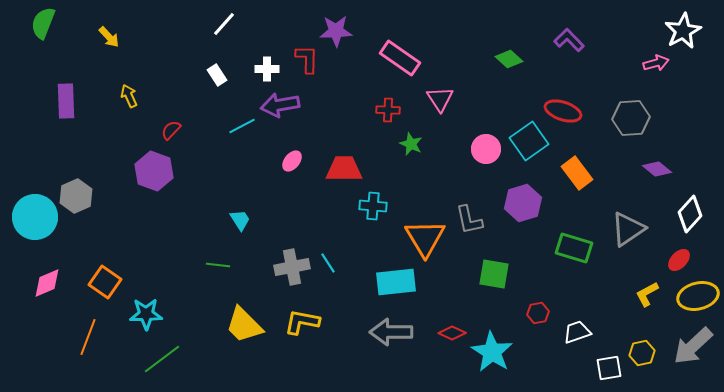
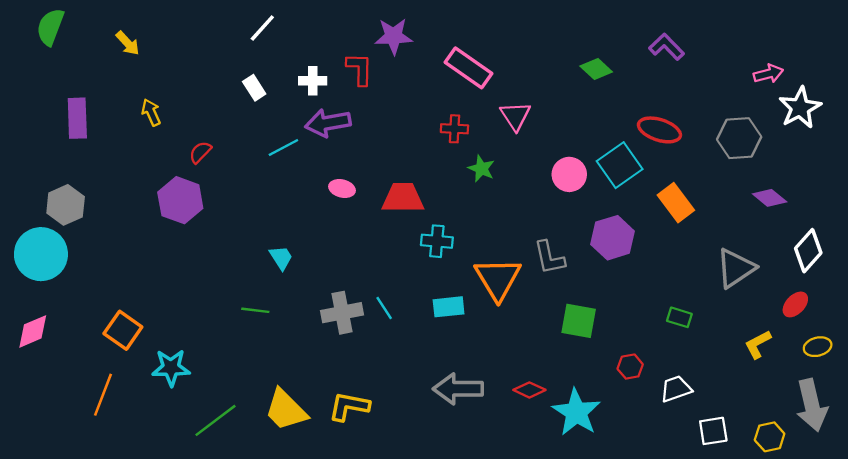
white star: (683, 31) -> (800, 108), moved
pink ellipse: (292, 161) -> (342, 189), turned 65
gray hexagon: (76, 196) -> (66, 205), moved
green rectangle: (574, 248) -> (679, 317), moved, size x0.6
cyan rectangle: (396, 282) -> (449, 307), moved, size x0.7
pink diamond: (47, 283) -> (33, 331), moved
yellow ellipse: (698, 296) -> (818, 347), size x0.6
yellow L-shape: (302, 322) -> (349, 406), moved
yellow trapezoid: (244, 325) -> (286, 410), moved
gray arrow: (693, 346) -> (812, 405), turned -60
yellow hexagon: (642, 353) -> (770, 437), moved
green line: (162, 359) -> (215, 420), moved

